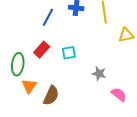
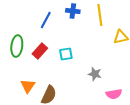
green ellipse: (18, 64) -> (17, 46), moved
pink semicircle: (119, 94) -> (114, 94), turned 133

